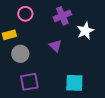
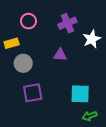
purple triangle: (55, 46) -> (60, 55), turned -40

